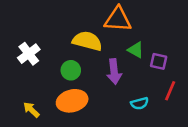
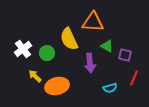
yellow semicircle: (87, 41) -> (69, 39), turned -130
green circle: (71, 70) -> (47, 53), moved
yellow arrow: (31, 110) -> (35, 76), moved

